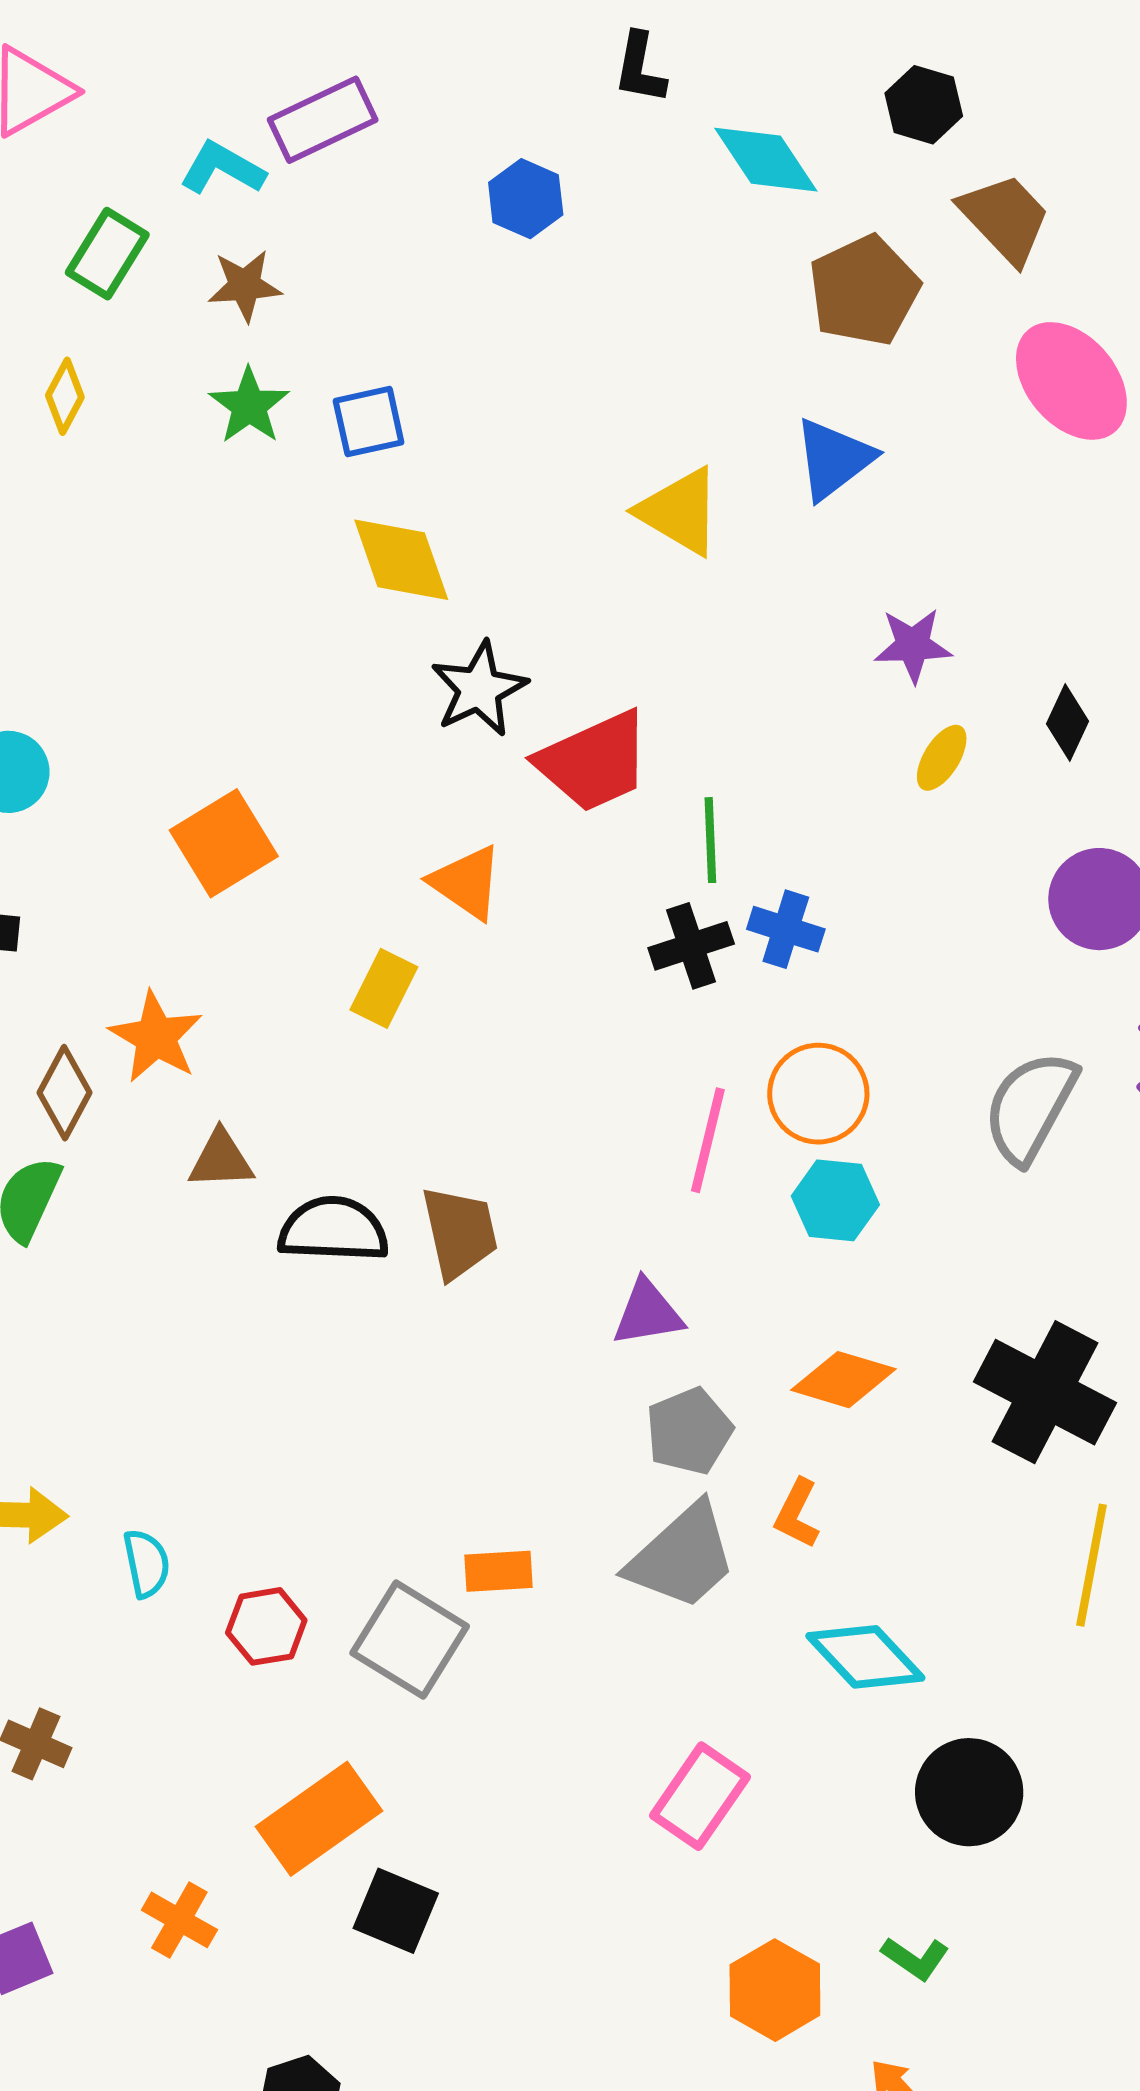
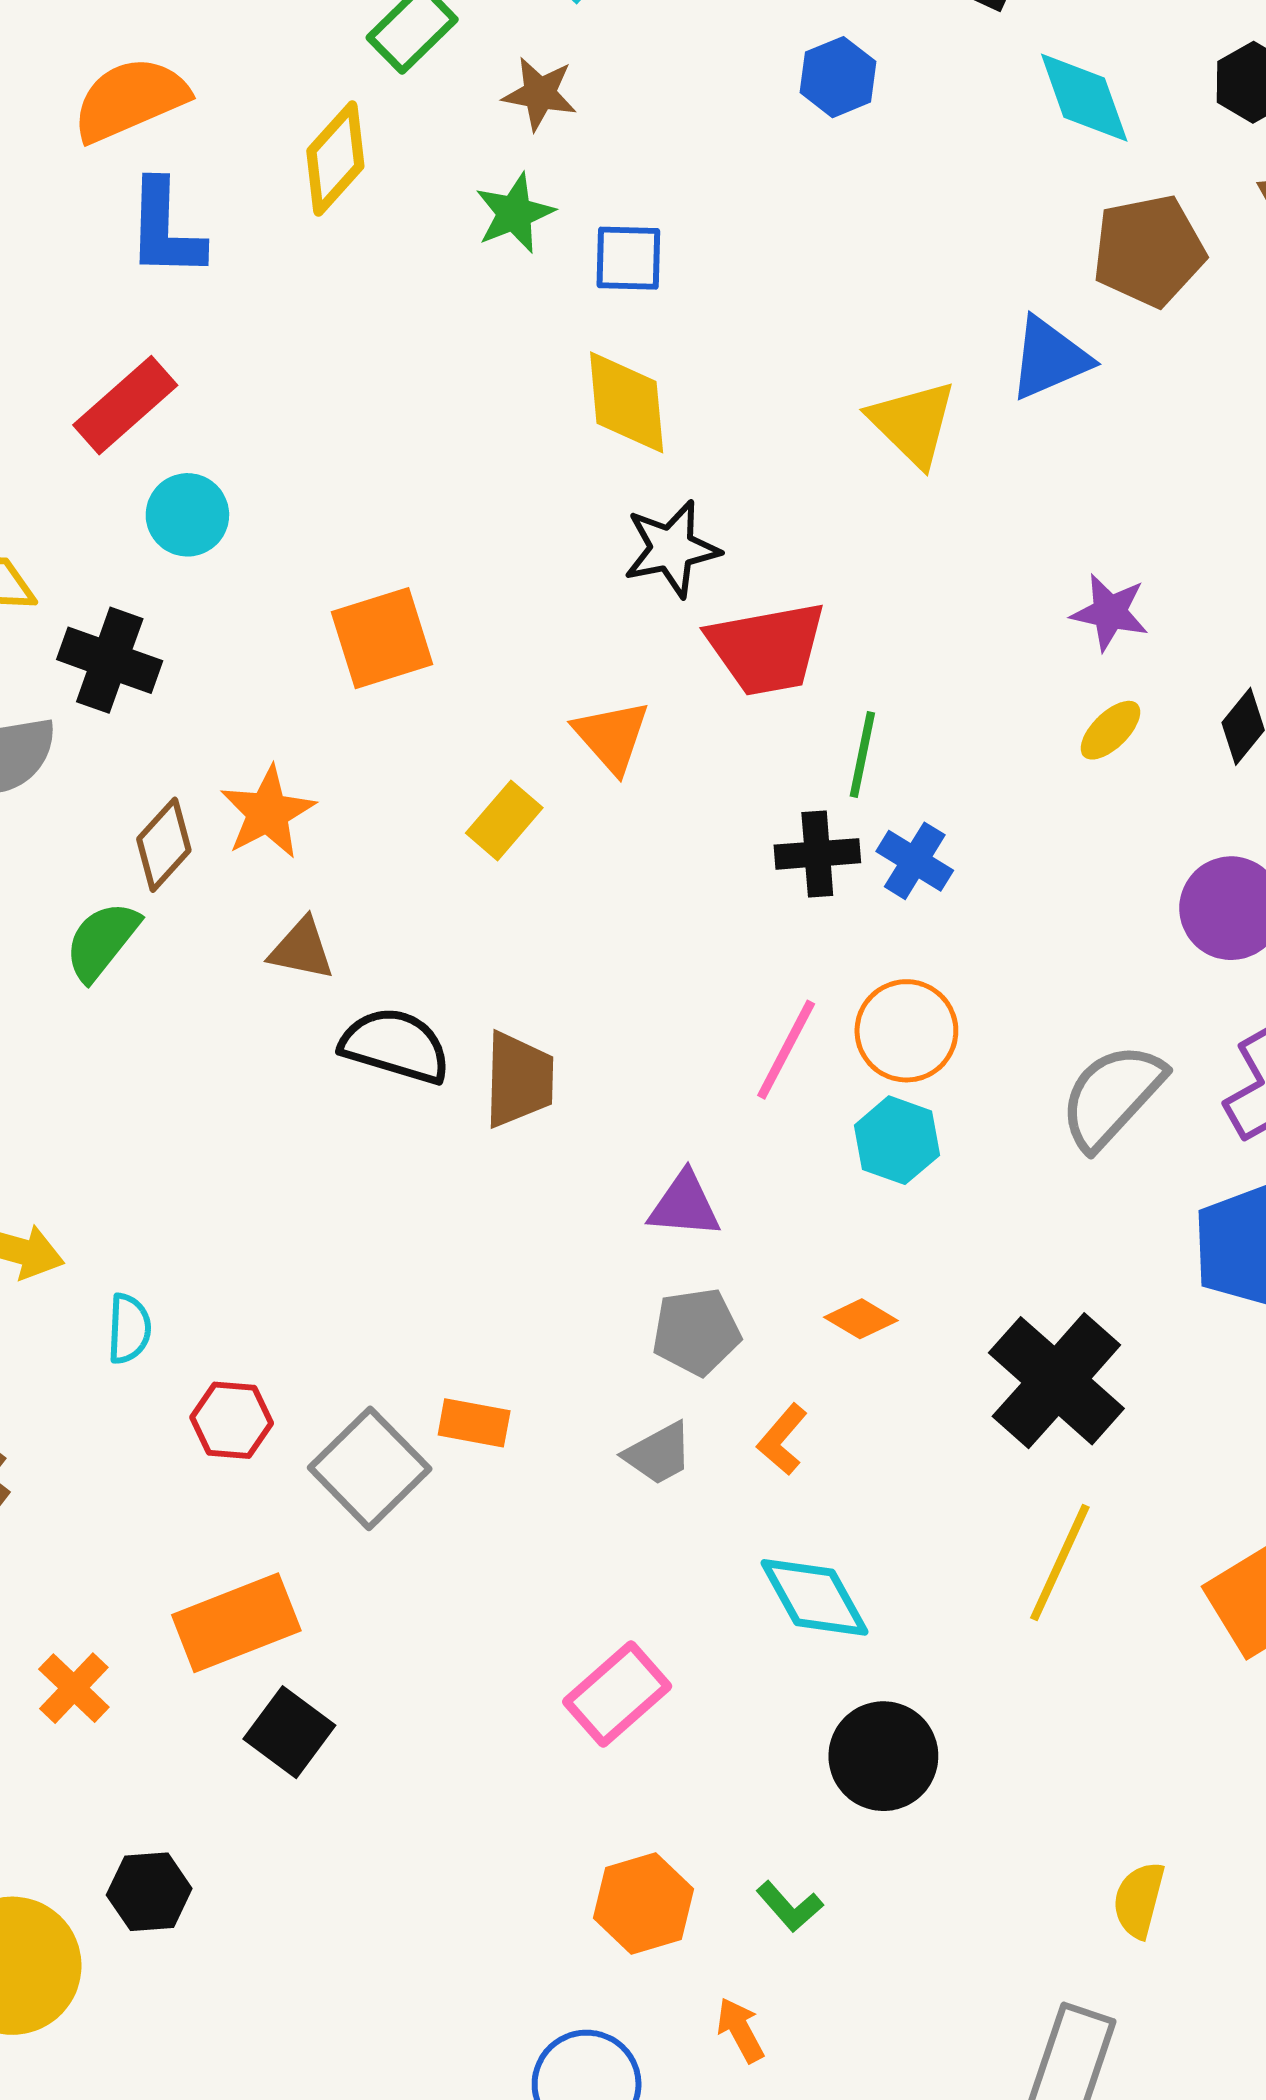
yellow diamond: (65, 396) -> (335, 159), size x1.5
blue triangle: (834, 459) -> (1049, 358), moved
orange diamond: (843, 1380) -> (861, 1319), size x0.7
gray trapezoid: (682, 1557) -> (658, 1454), size x0.6

